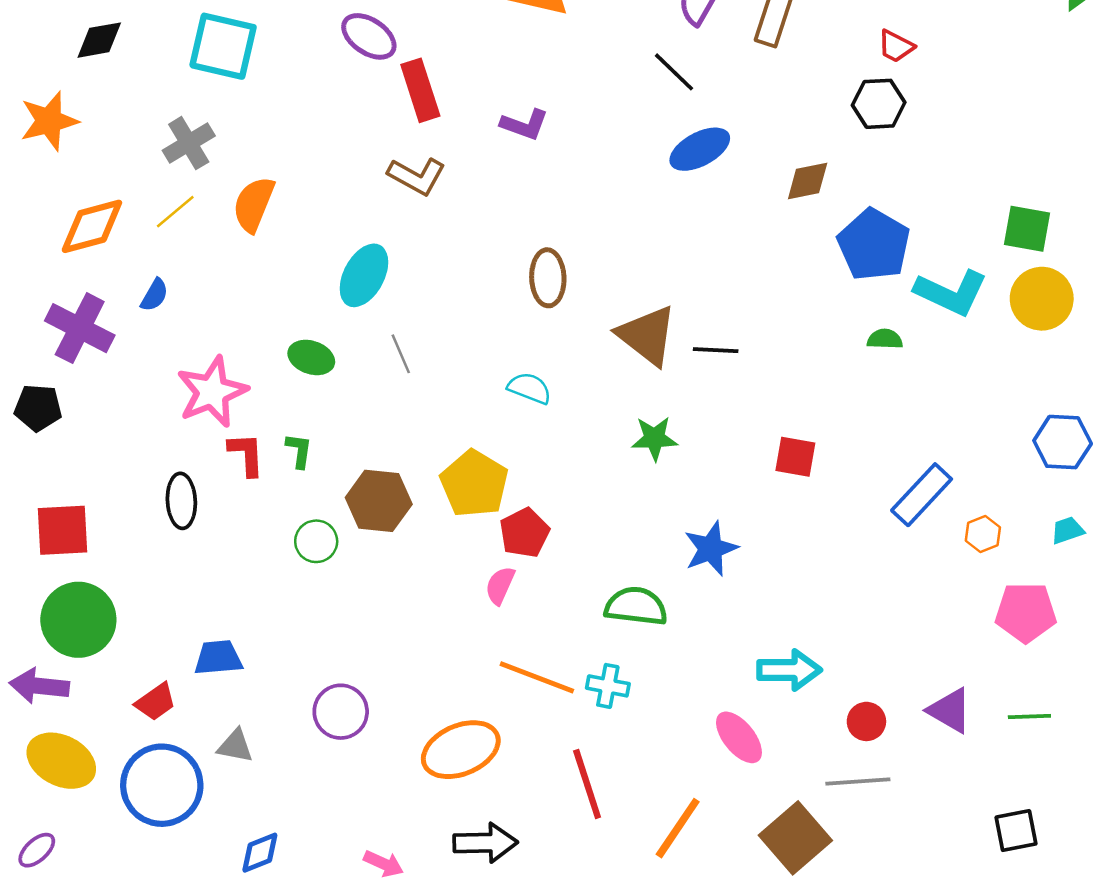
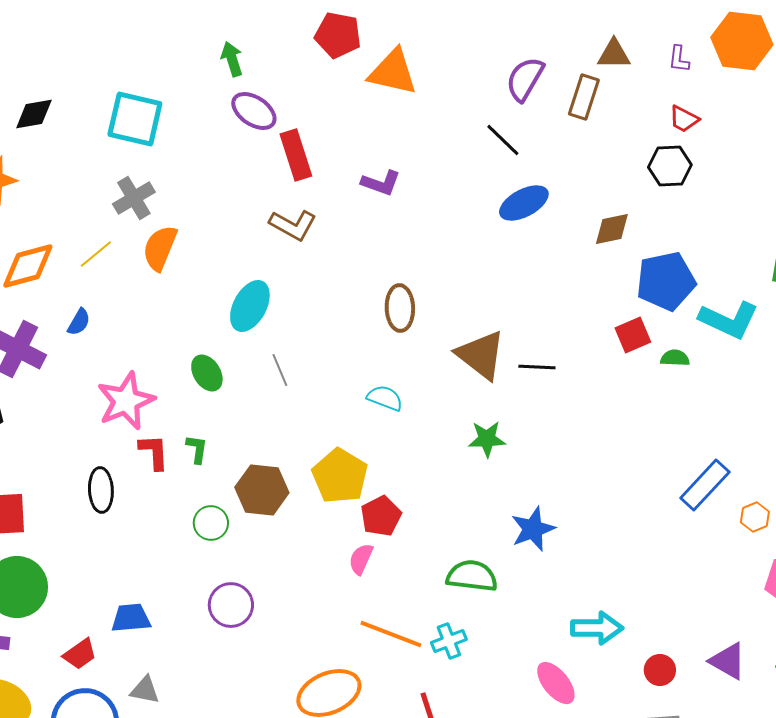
gray cross: (189, 143) -> (134, 198), moved
blue pentagon: (874, 245) -> (666, 281), turned 30
green ellipse: (311, 357) -> (207, 373), turned 39
red square: (795, 457) -> (633, 335), moved, turned -33
cyan cross: (608, 686) -> (449, 641), turned -32
purple circle: (341, 712) -> (231, 605), moved

